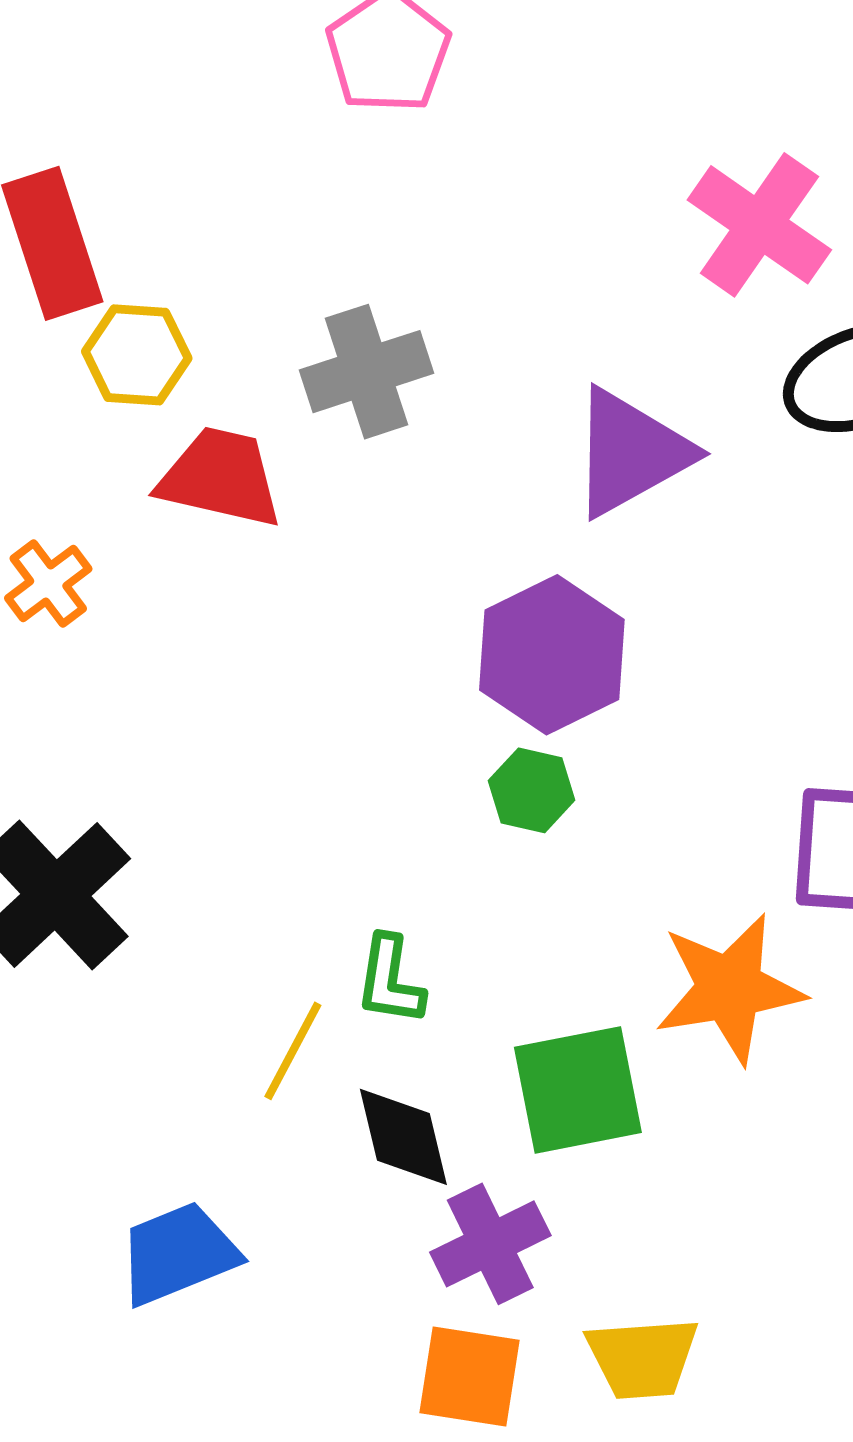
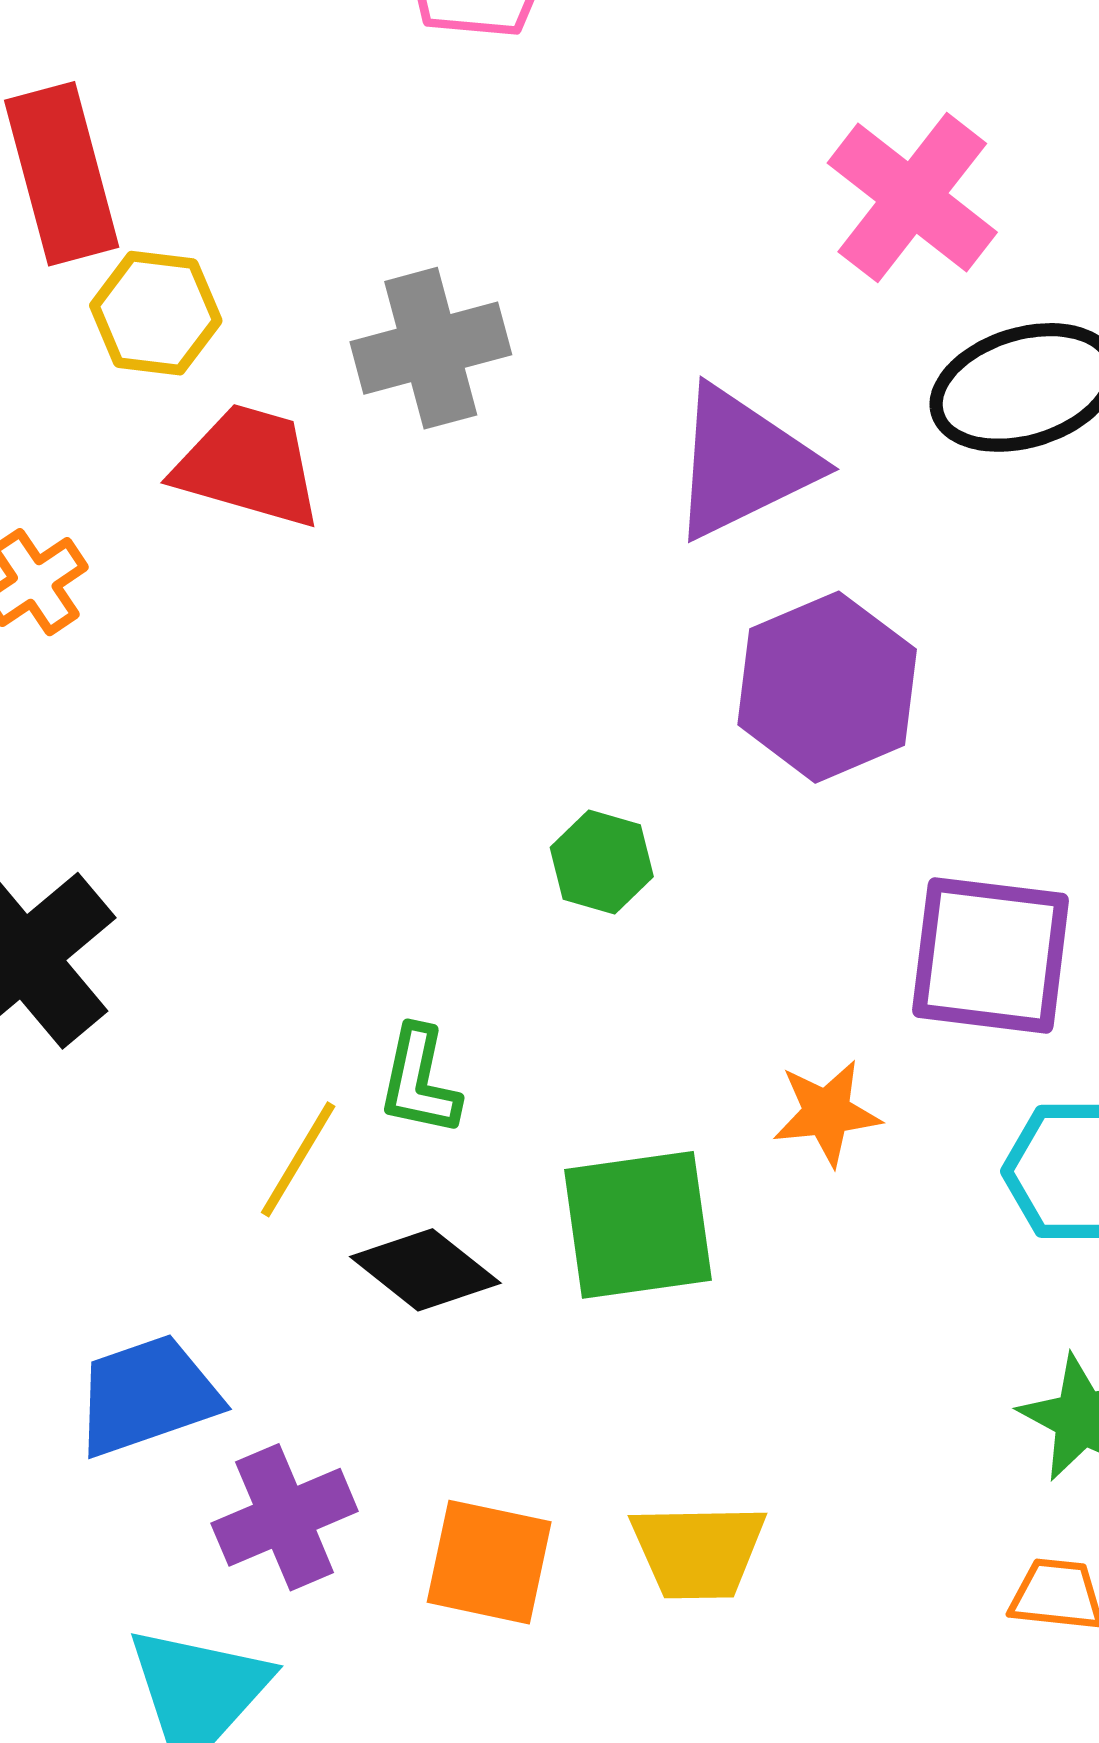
purple hexagon: (552, 655) -> (827, 687), moved
orange star: (730, 988) -> (827, 1113), size x0.6
black diamond: (403, 1137) -> (425, 1270), turned -41
purple cross: (490, 1244) -> (285, 1517), moved

